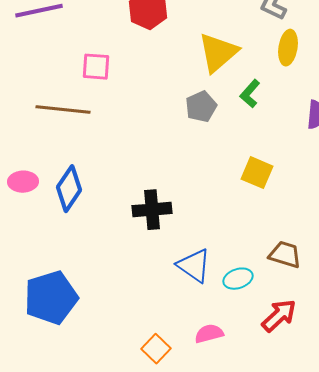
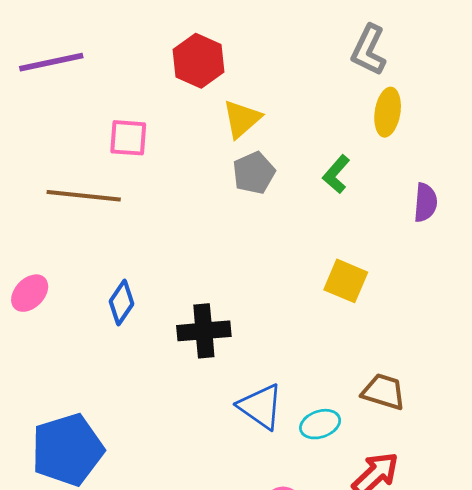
yellow triangle: (218, 53) -> (242, 119), moved, size x0.7
gray pentagon: (201, 107) -> (254, 173), moved
pink ellipse: (23, 182) -> (30, 293), turned -44
blue diamond: (69, 189) -> (122, 303), moved, size x0.7

